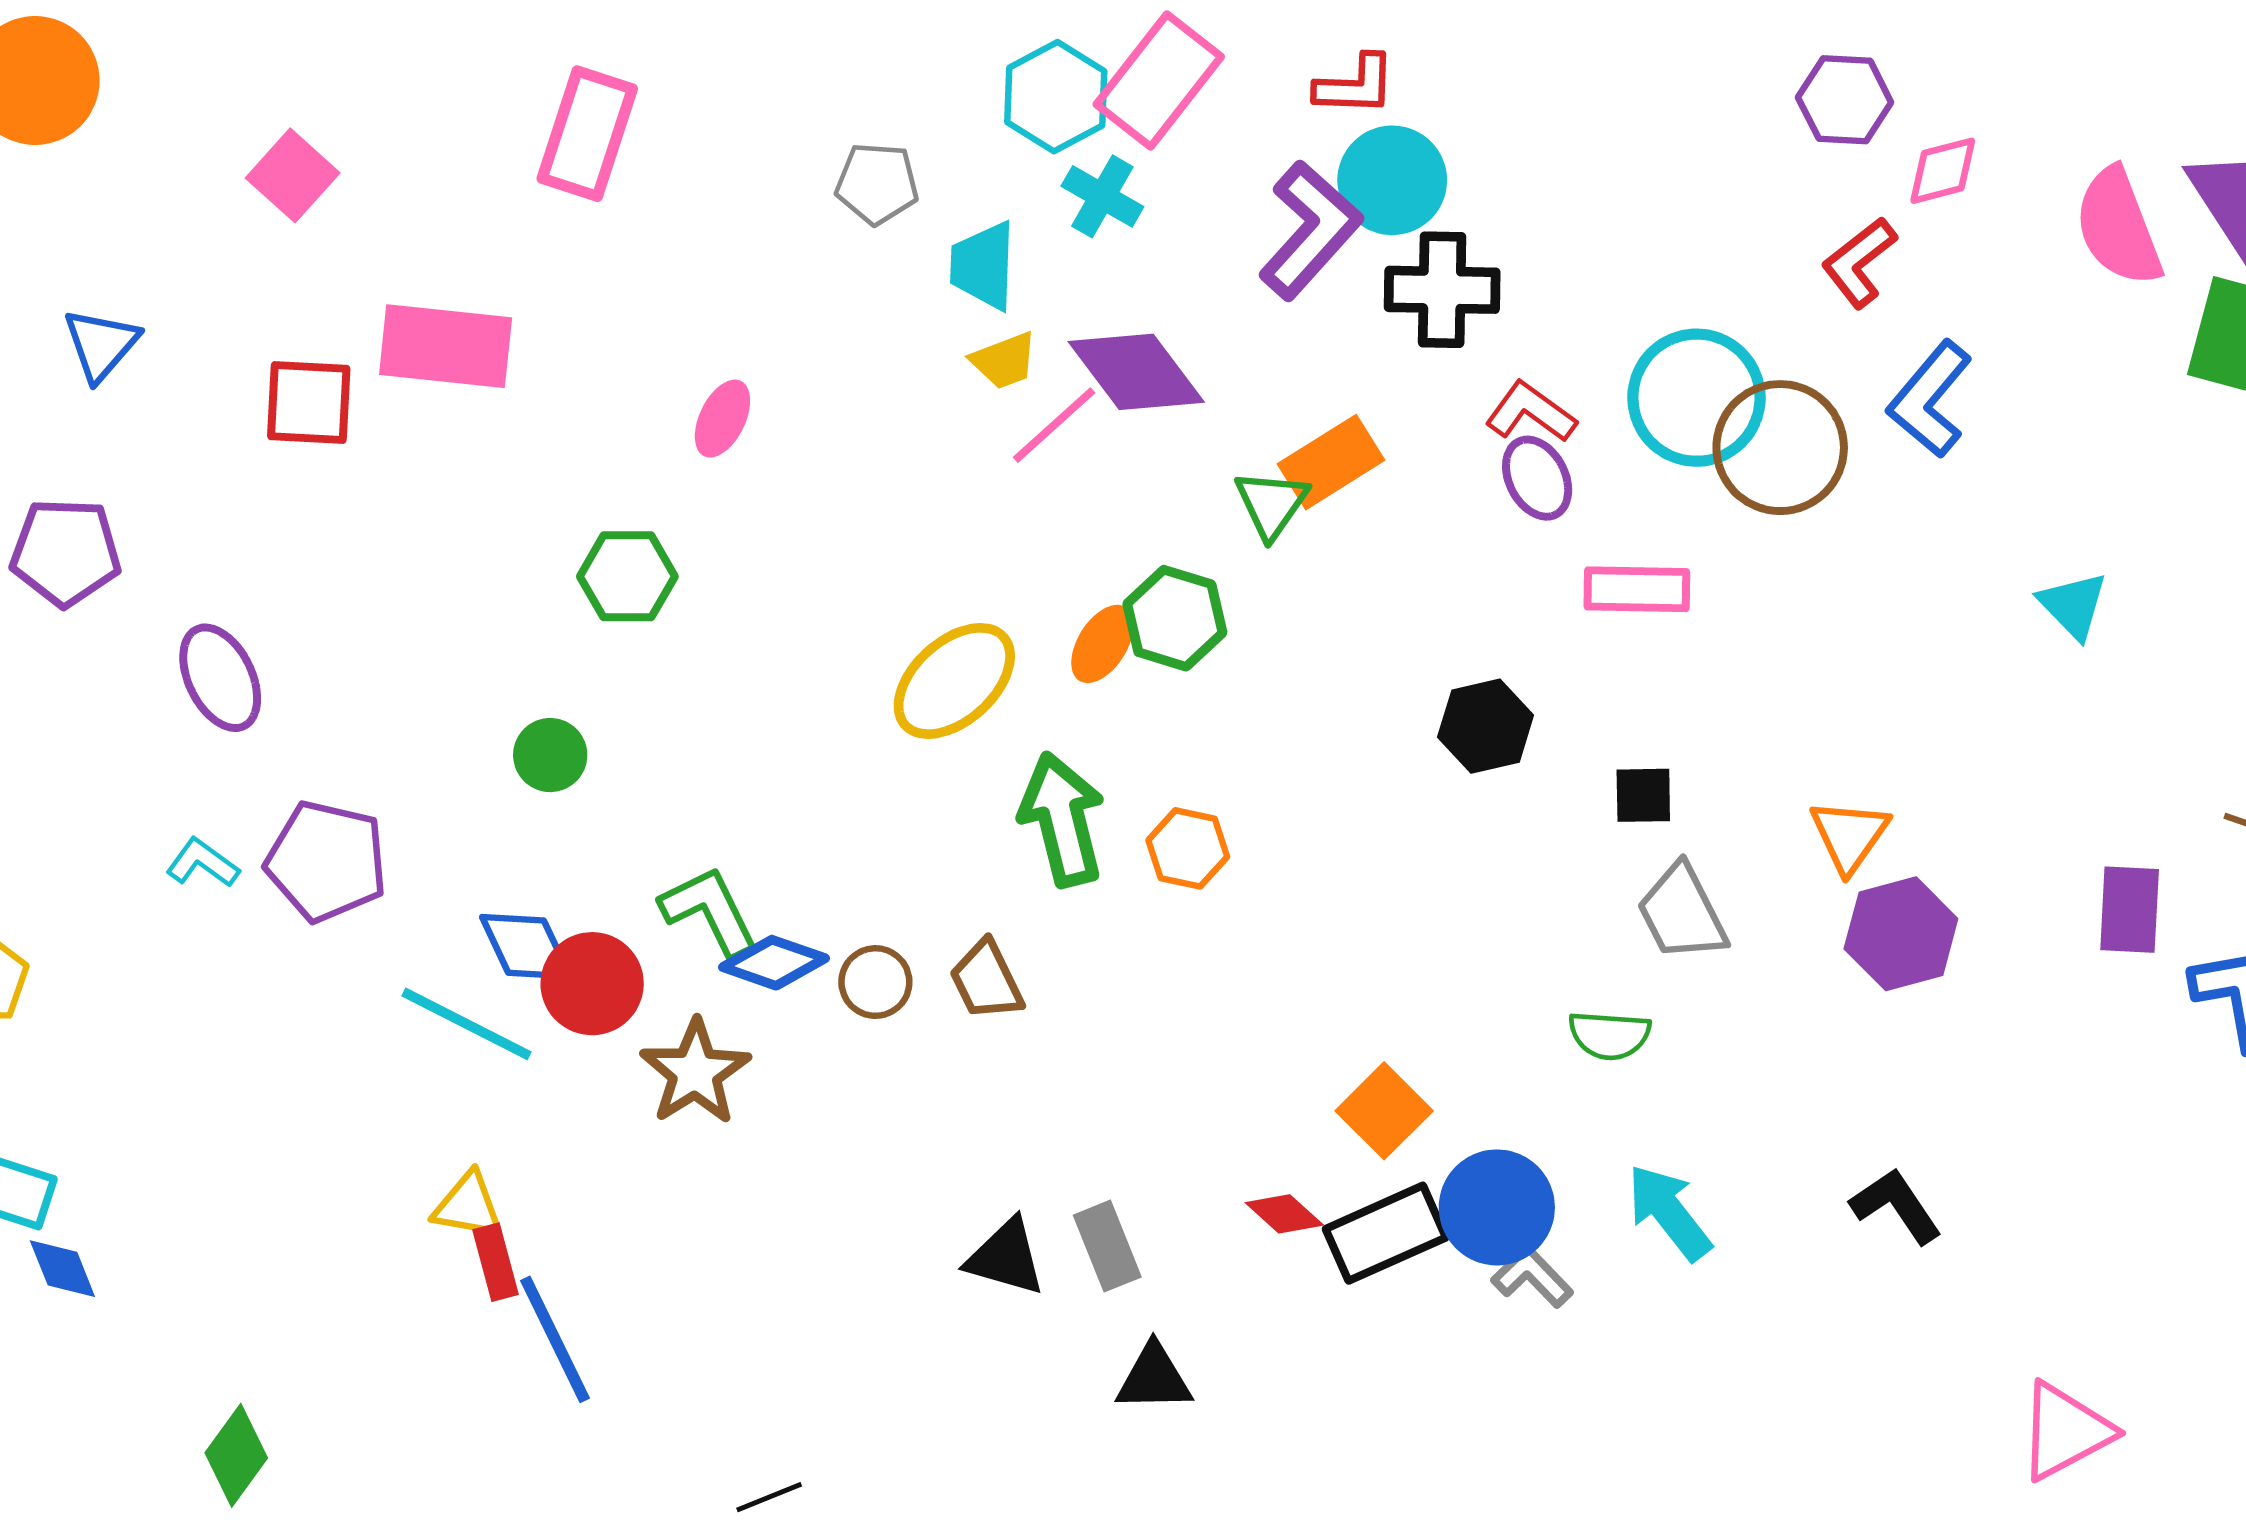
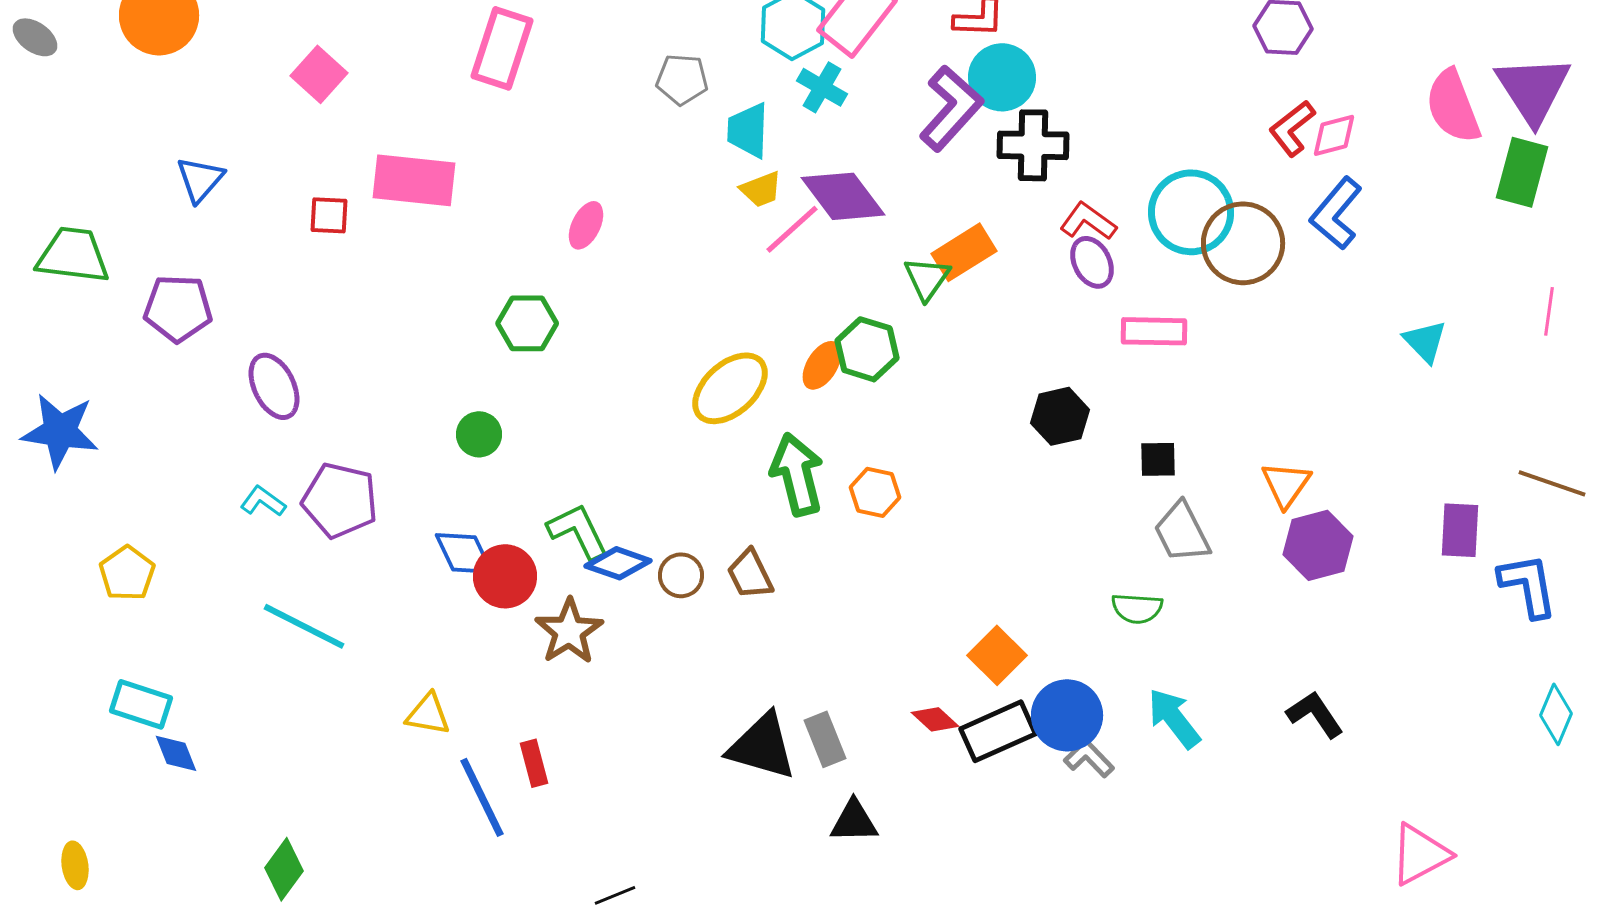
pink diamond: (1943, 171) -> (1334, 135), moved
red square: (309, 402) -> (329, 215), size x0.7
cyan line: (466, 1024) -> (304, 626), moved
black triangle: (1006, 1257) -> (762, 746), size x1.4
red rectangle: (495, 1262) -> (534, 763), moved

